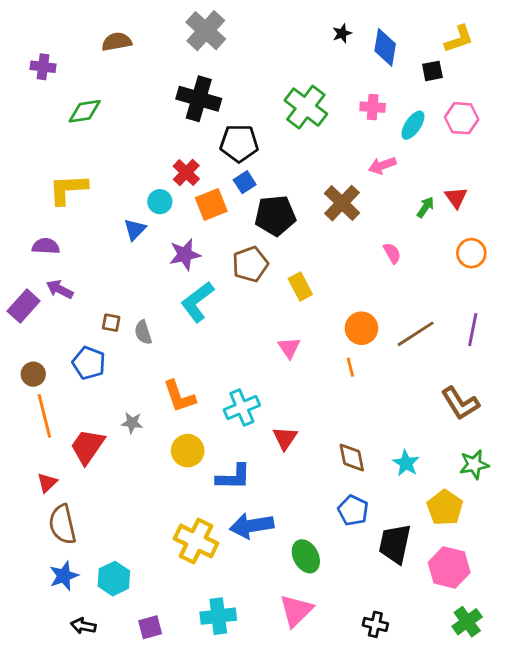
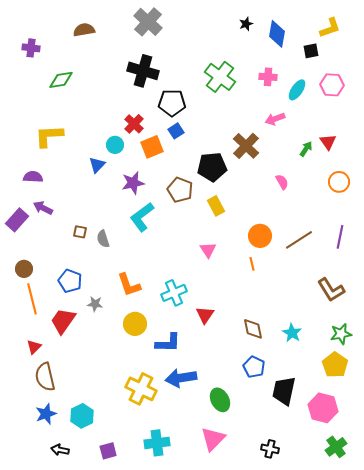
black pentagon: (275, 216) -> (212, 167), moved
brown pentagon: (250, 264) -> (180, 190), turned -30
blue pentagon: (89, 363) -> (70, 281), moved
yellow pentagon: (445, 508) -> (335, 365), moved

